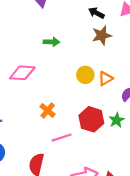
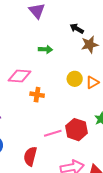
black arrow: (96, 13) -> (77, 29), moved
orange cross: (48, 110) -> (37, 95), moved, turned -32
red hexagon: (91, 119) -> (77, 130), moved

